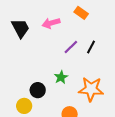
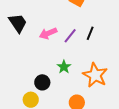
pink arrow: (51, 23) -> (48, 33), moved
orange star: (91, 89) -> (95, 75), turned 30

